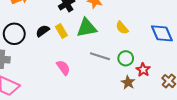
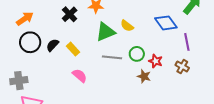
green triangle: (87, 28) -> (105, 32), moved
yellow rectangle: (61, 31) -> (73, 49), moved
black circle: (14, 34) -> (30, 42), moved

